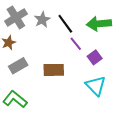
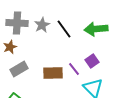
gray cross: (16, 17) -> (17, 23), turned 35
purple line: (76, 44) -> (74, 69), moved

